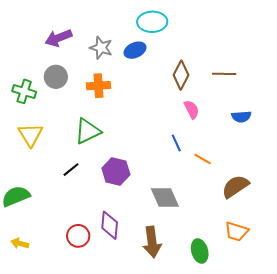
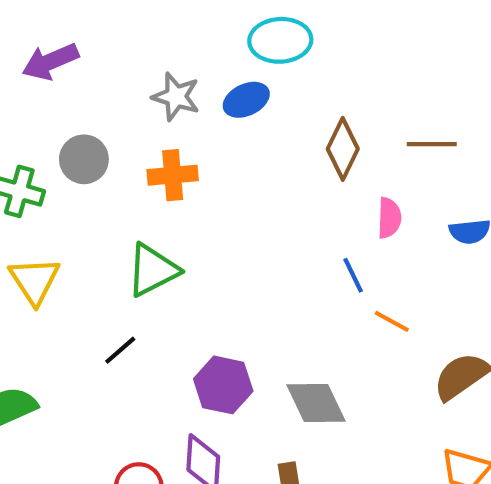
purple arrow: (58, 38) -> (50, 62), moved
pink semicircle: (192, 110) -> (389, 218), moved, turned 30
blue line: (176, 143) -> (353, 275), moved
purple hexagon: (116, 171) -> (223, 385), moved

